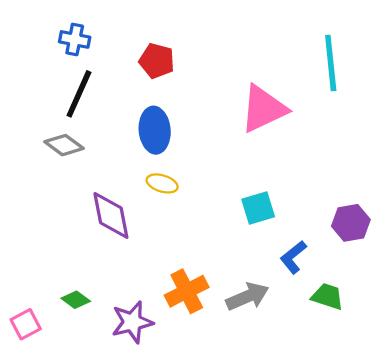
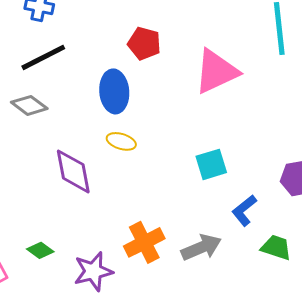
red pentagon: (157, 61) -> (144, 43), moved
black line: (79, 94) -> (43, 57), turned 39

